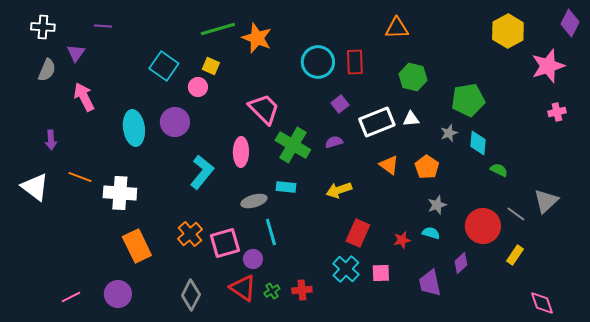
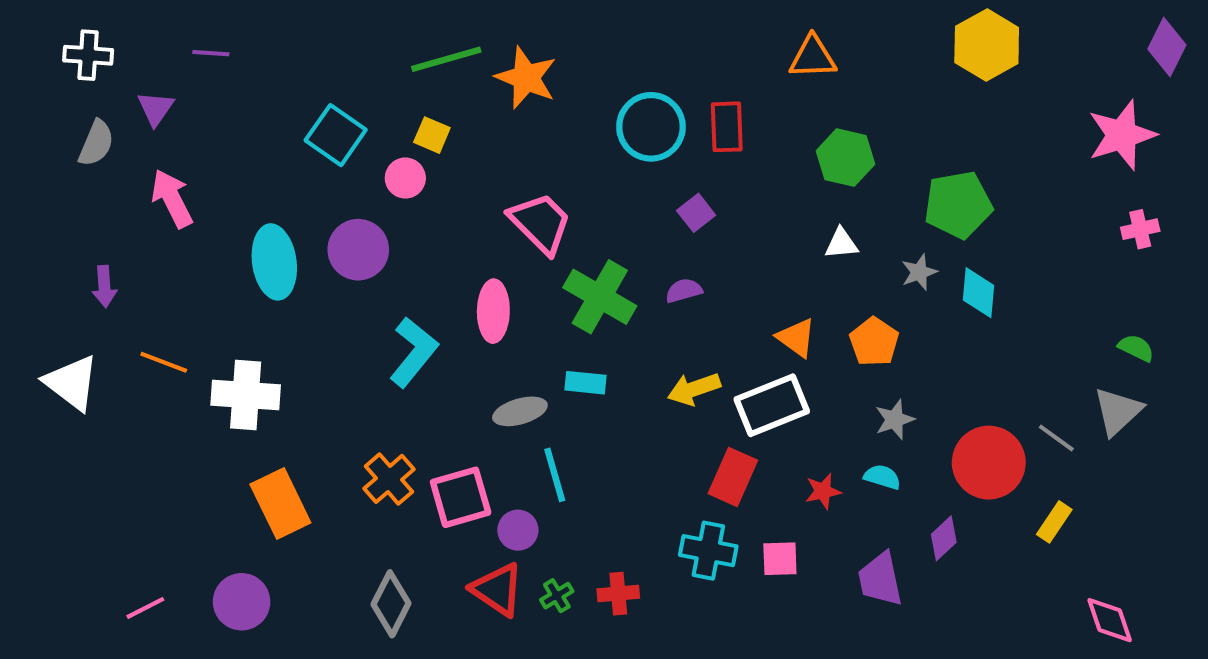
yellow hexagon: (508, 31) -> (987, 45), moved
white rectangle: (377, 122) -> (772, 405), moved
green semicircle: (499, 170) -> (1136, 348), moved
cyan cross: (346, 269) -> (708, 551), turned -32

